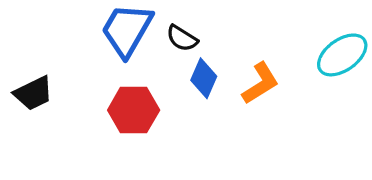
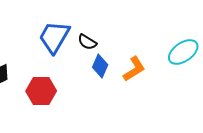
red hexagon: (134, 110) -> (41, 91), moved

